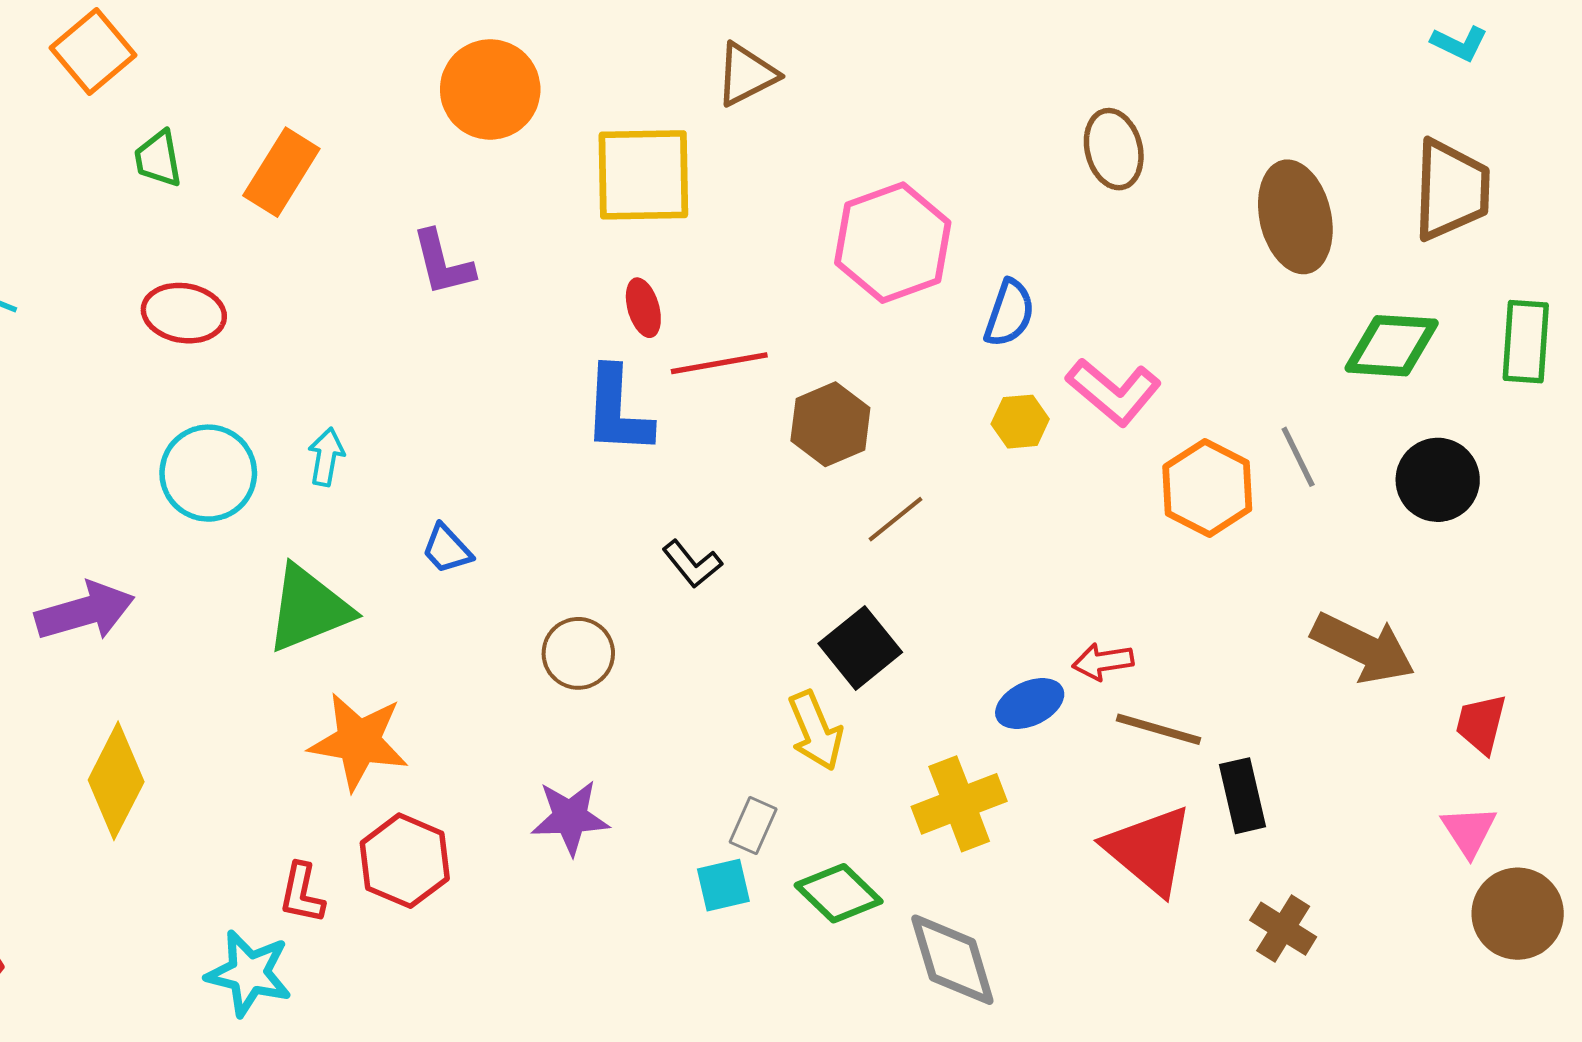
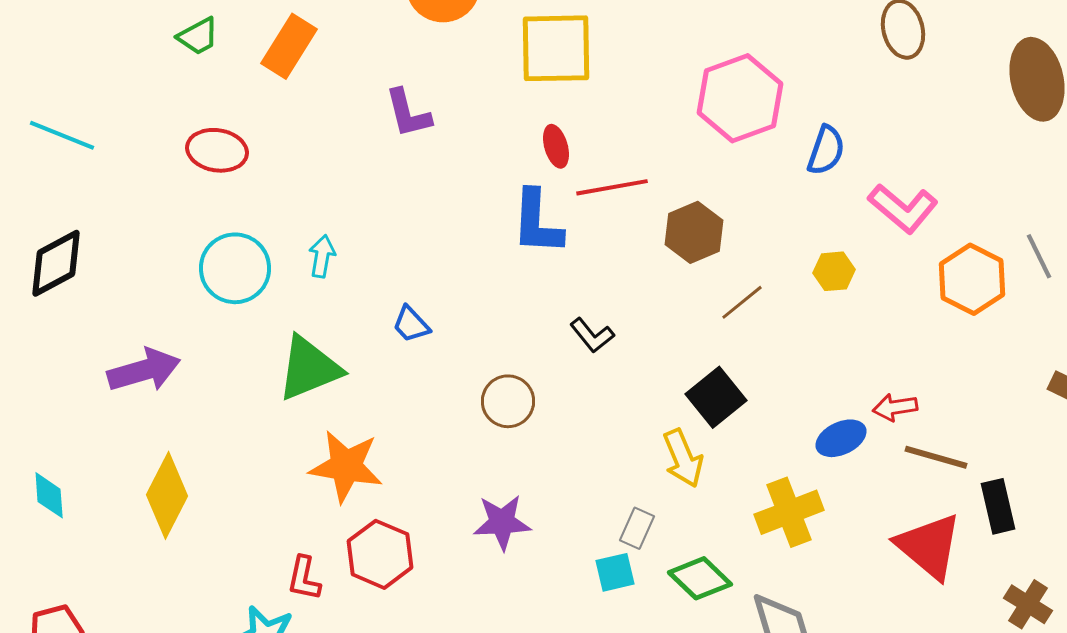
green trapezoid: (158, 159) -> (198, 36), turned -108
yellow hexagon: (1020, 422) -> (834, 271), moved

